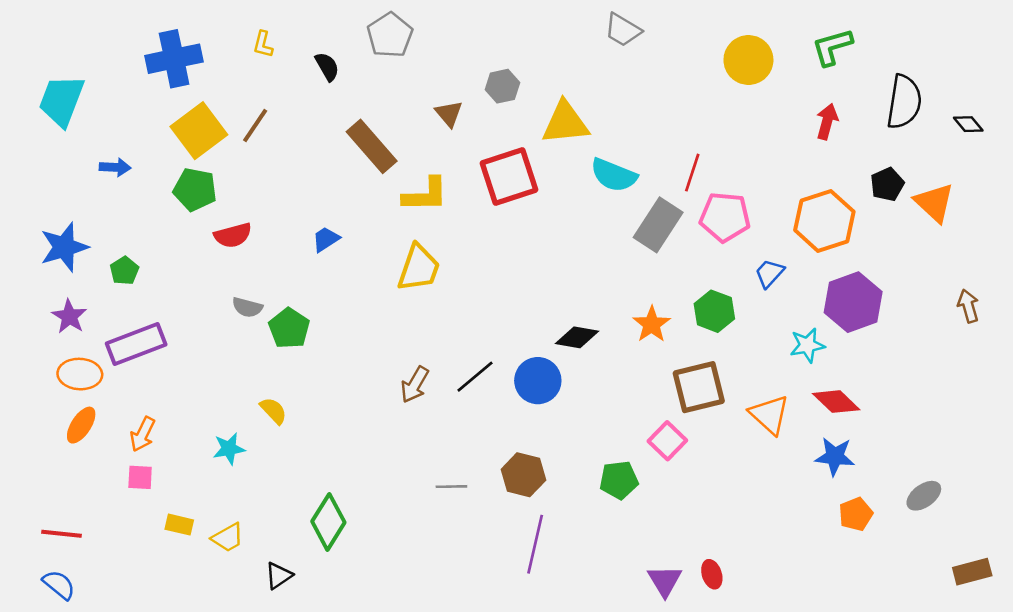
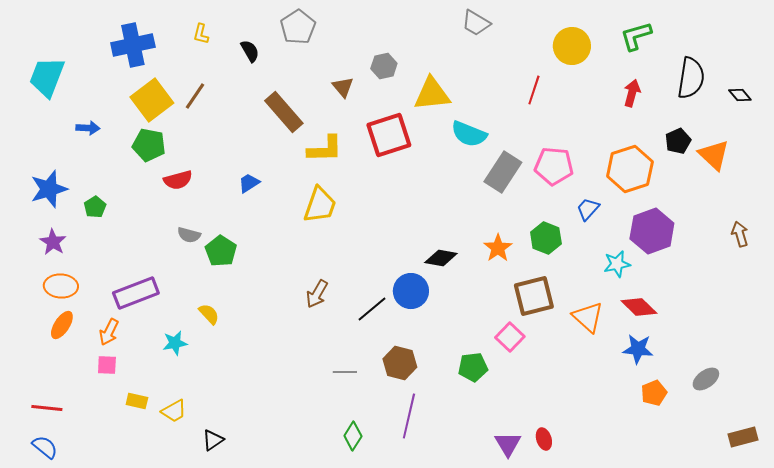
red line: (692, 173) -> (534, 90), moved
purple rectangle: (136, 344) -> (136, 293), moved
black line: (475, 377) -> (372, 309), moved
green diamond: (328, 522) -> (353, 436), moved, size x0.7

